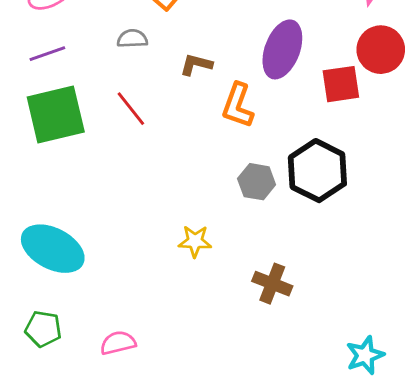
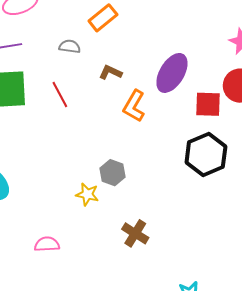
black hexagon: (317, 171) -> (206, 154), moved
gray hexagon: (257, 182) -> (113, 173), moved
pink semicircle: (118, 343) -> (47, 244), moved

